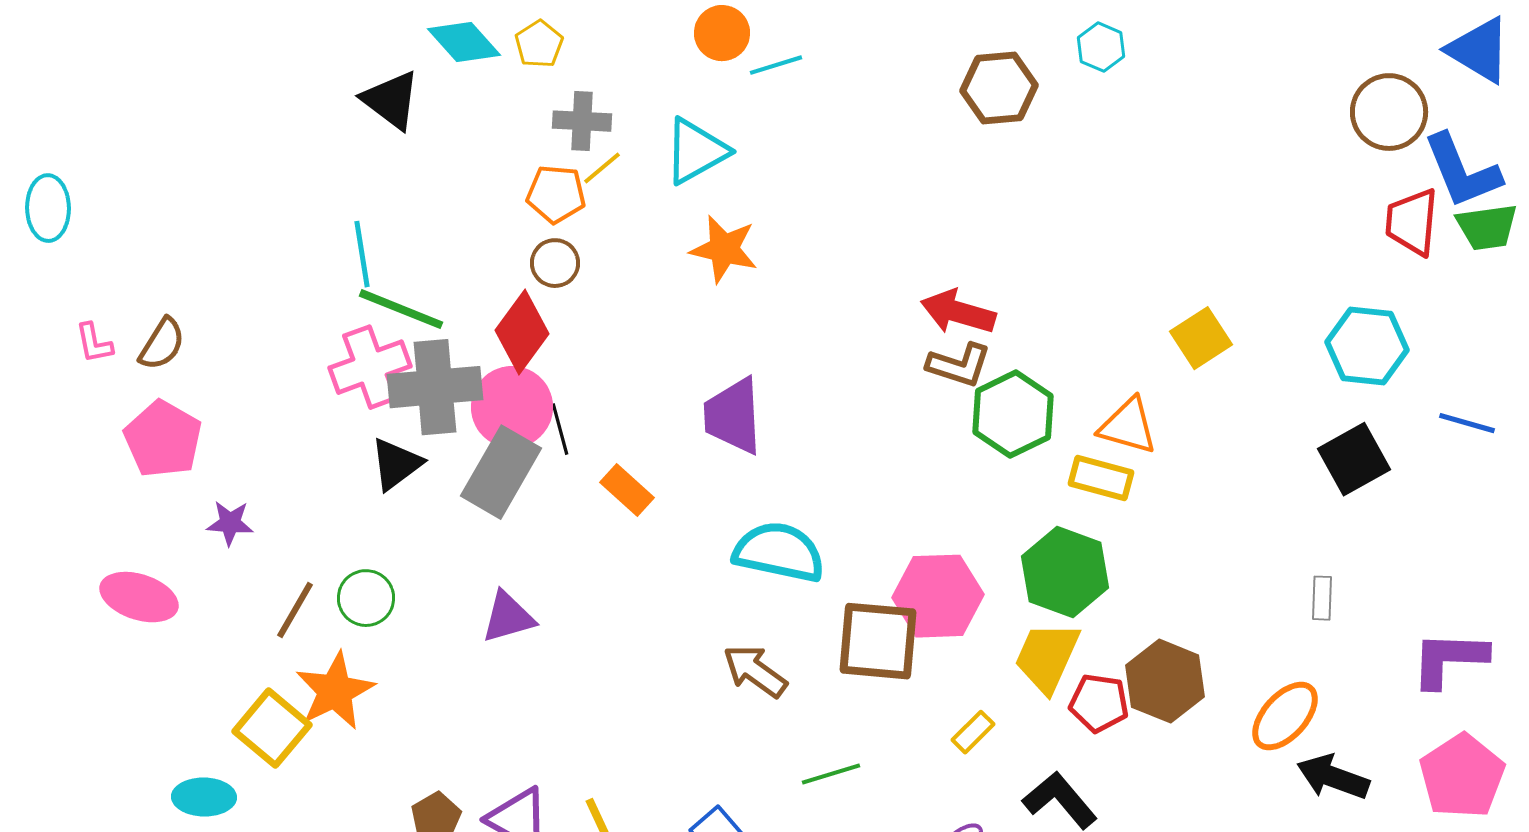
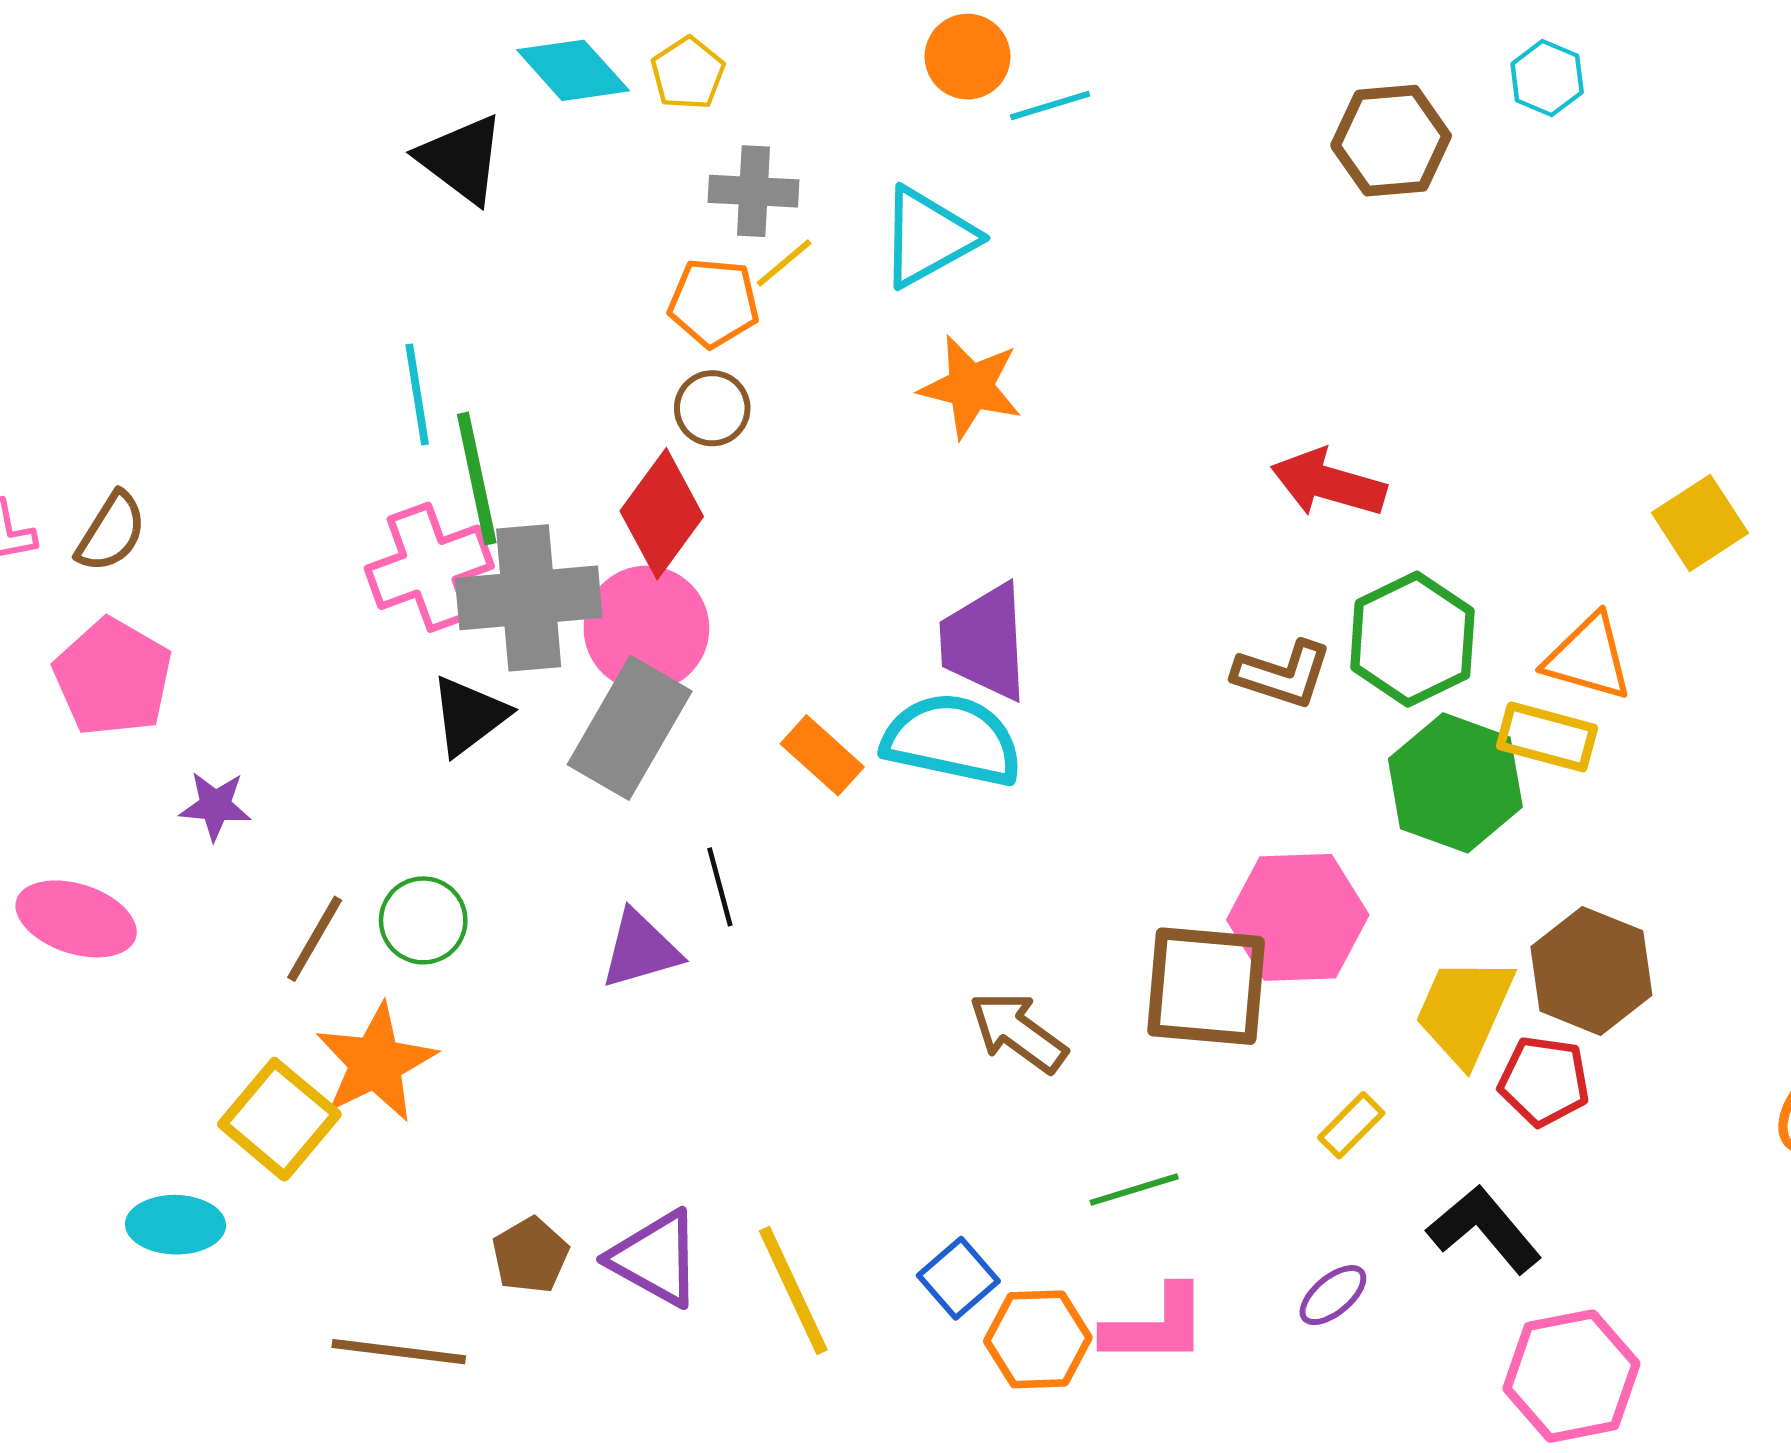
green line: (401, 309) -> (477, 479), turned 56
brown L-shape: (959, 365) -> (1283, 674), moved
black line: (560, 429) -> (720, 887), moved
cyan semicircle: (779, 552) -> (952, 740), moved
green hexagon: (1065, 572) -> (1455, 783), moved
brown hexagon: (1165, 681) -> (1591, 971), moved

